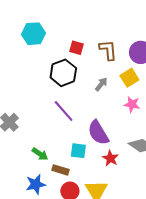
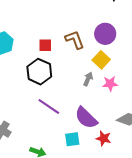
gray arrow: (101, 84) -> (88, 79), moved

